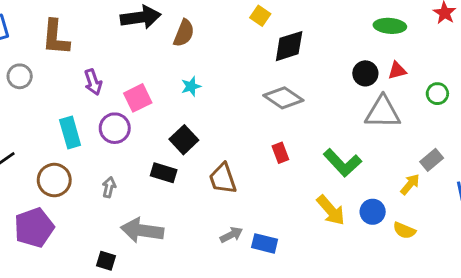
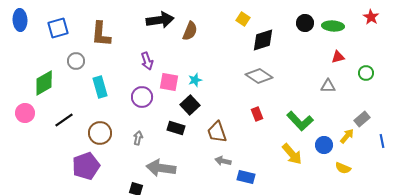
black circle: (365, 73) -> (305, 23), moved
purple arrow: (93, 82) -> (147, 61), moved
cyan star: (191, 86) -> (195, 80), moved
pink square: (138, 98) -> (169, 82), moved, turned 36
gray triangle: (383, 112) -> (328, 86), size x0.6
cyan rectangle: (70, 132) -> (100, 87), moved
blue circle: (373, 212) -> (324, 145), moved
gray arrow: (231, 235) -> (223, 161), moved, turned -140

